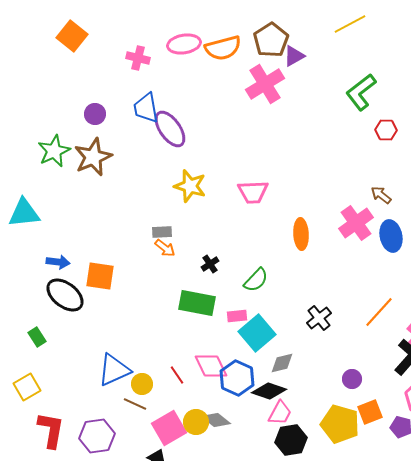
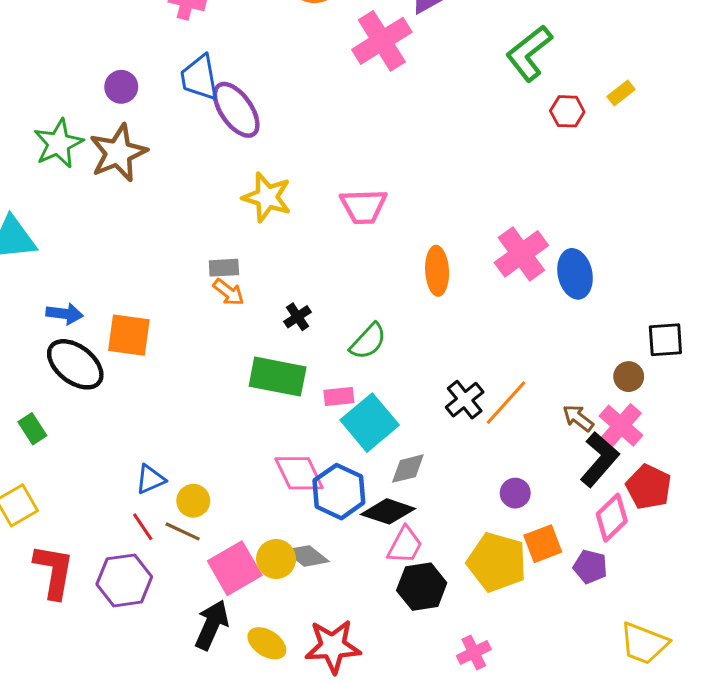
brown arrow: (381, 195) -> (578, 418), moved
orange line: (379, 312) -> (506, 403), moved
blue triangle: (114, 370) -> (150, 479), size x0.6
red line: (177, 375) -> (143, 527), moved

